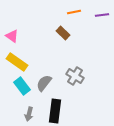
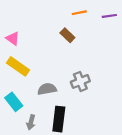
gray cross: (75, 76) -> (80, 81), turned 36
gray semicircle: (44, 83) -> (47, 89), turned 42
cyan rectangle: (22, 86) -> (14, 102), moved

